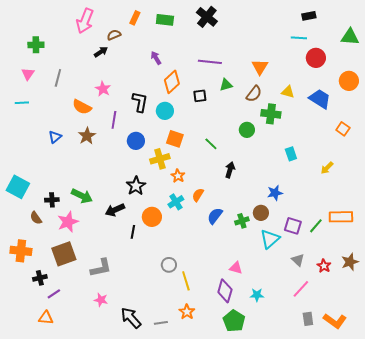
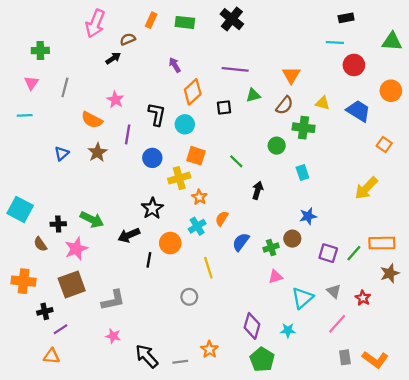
cyan rectangle: (291, 154) -> (302, 172), moved
yellow arrow: (327, 168) -> (366, 188), size x1.6
cyan triangle: (270, 239) -> (302, 298), moved
brown star: (350, 262) -> (390, 273), moved
pink triangle: (236, 268) -> (276, 277), moved, turned -32
yellow line: (186, 281) -> (208, 268), moved

